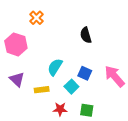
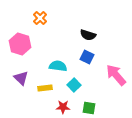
black semicircle: (86, 35) -> (88, 35), turned -56
cyan semicircle: (55, 67) -> (58, 66), turned 66
blue square: (85, 73) -> (87, 57), moved

